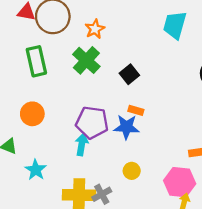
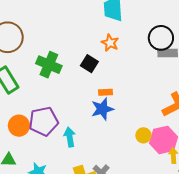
orange star: (95, 29) -> (110, 43), moved
purple pentagon: (92, 122) -> (44, 121), moved
yellow circle: (132, 171) -> (143, 135), moved

